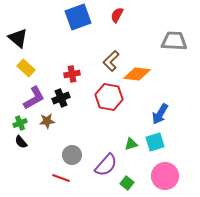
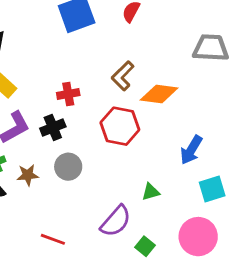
brown star: (47, 121) -> (28, 175), moved
cyan square: (155, 142) -> (212, 189), moved
gray circle: (72, 155) -> (68, 167), moved

